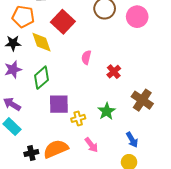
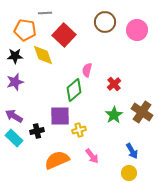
green diamond: (41, 78) -> (74, 90), moved
green star: (107, 111) -> (114, 115), moved
black cross: (31, 153) -> (37, 131), moved

